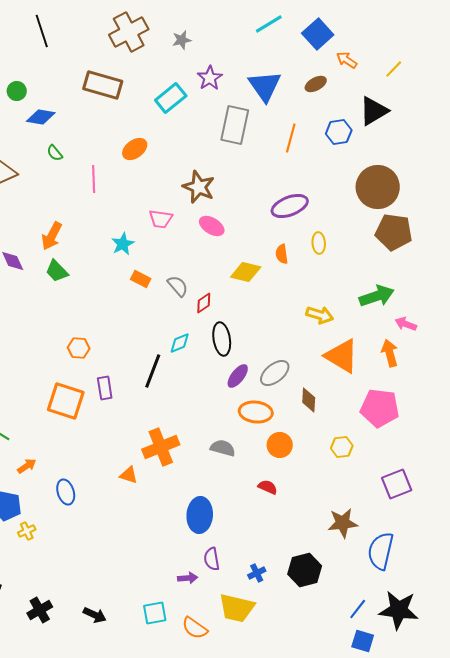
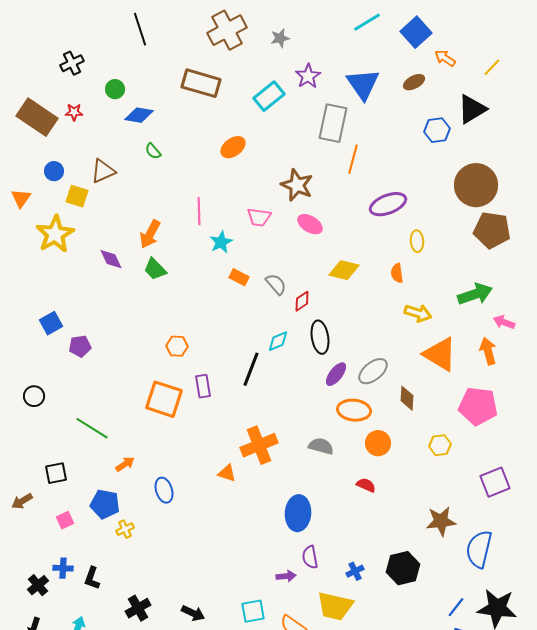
orange line: (291, 138) -> (353, 159), moved
pink line: (94, 179) -> (199, 211), moved
orange semicircle: (282, 254) -> (397, 273), moved

